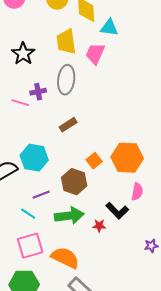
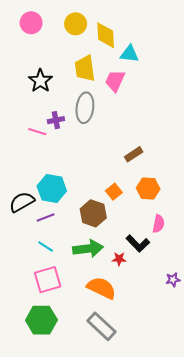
brown rectangle: (68, 125) -> (134, 154), moved
orange hexagon: (127, 158) -> (148, 189), size x0.7
purple line: (41, 195) -> (46, 218), moved
orange semicircle: (65, 258) -> (102, 288), moved

